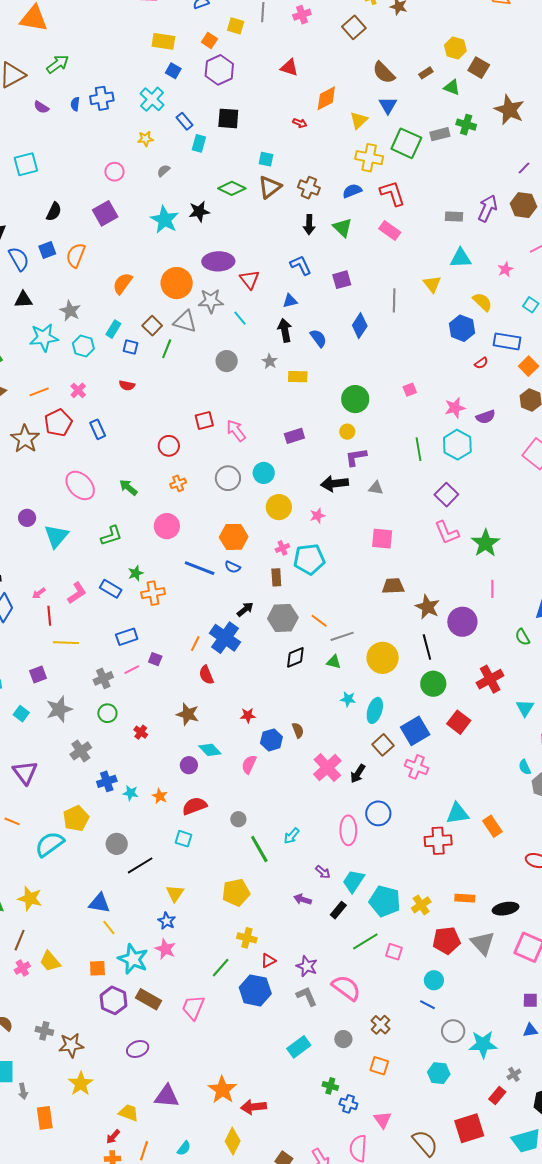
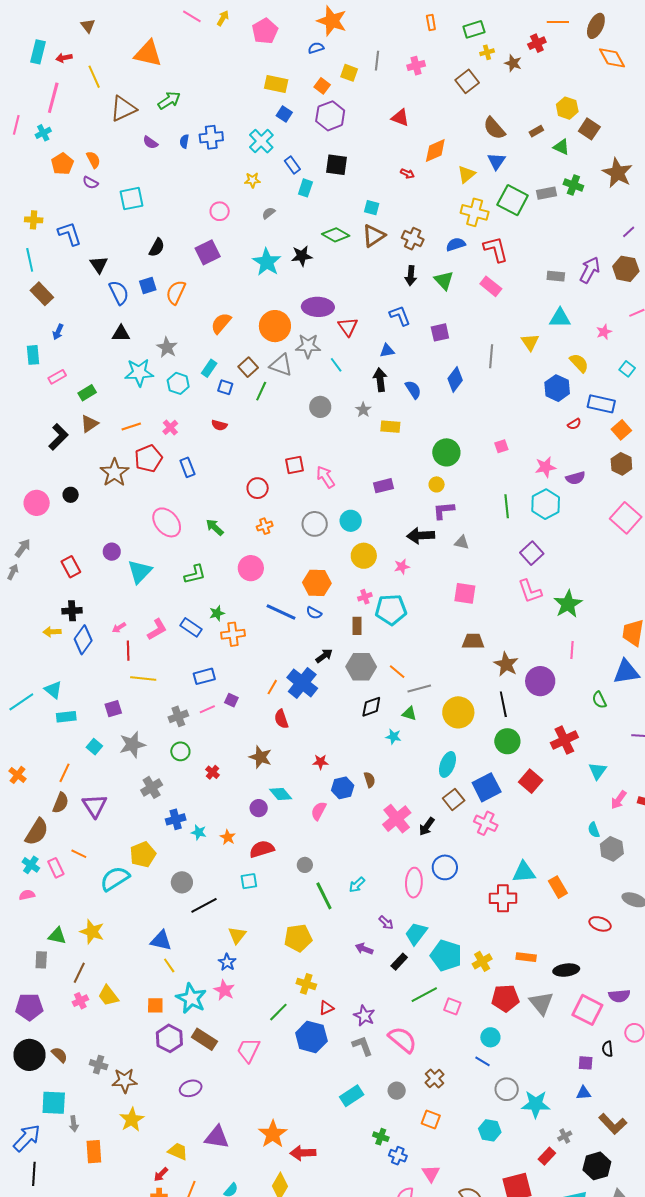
cyan star: (348, 699) -> (393, 737), moved
cyan square: (184, 839) -> (249, 881), turned -30

